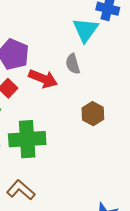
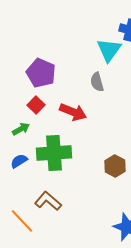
red arrow: (43, 79) -> (73, 112), moved
brown hexagon: (93, 114) -> (115, 166), moved

